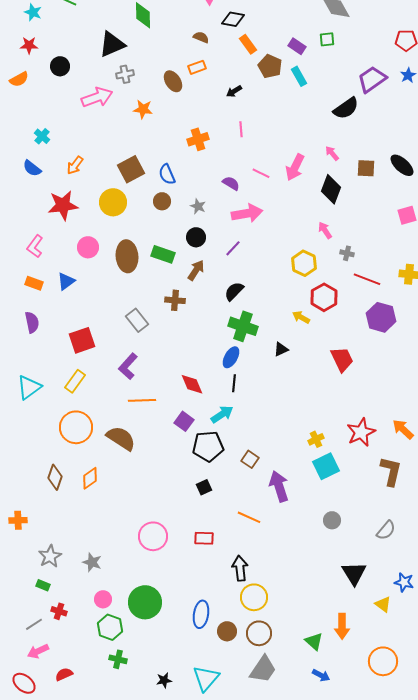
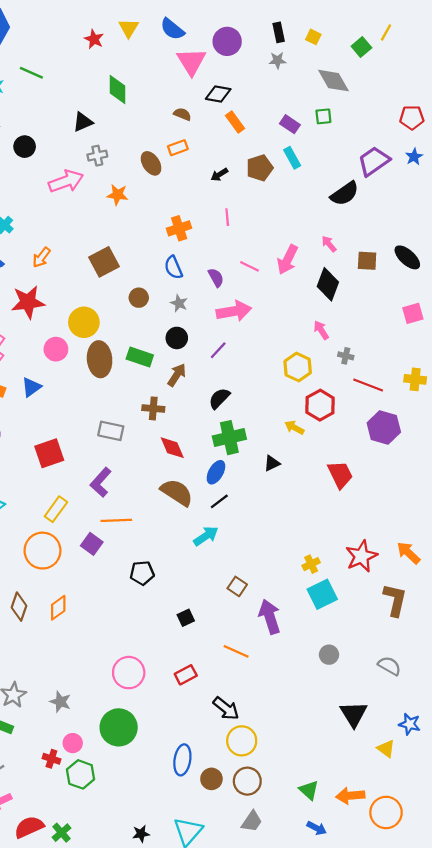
black triangle: (112, 44) -> (83, 122), size x0.7
brown pentagon: (270, 66) -> (260, 168), moved, turned 30
blue semicircle: (167, 174) -> (173, 267), moved
purple semicircle: (231, 183) -> (216, 278), turned 30
yellow circle: (113, 202) -> (84, 322), moved
gray rectangle: (137, 320) -> (111, 431), turned -40
green cross: (243, 326) -> (229, 438), turned -32
yellow rectangle: (75, 381) -> (56, 509), moved
black line: (234, 383) -> (219, 501), turned 48
red diamond: (192, 384) -> (172, 448), moved
purple square: (184, 421) -> (92, 544), moved
brown semicircle: (121, 438) -> (177, 492), moved
black pentagon: (208, 446) -> (142, 573), moved, size x0.7
gray semicircle: (386, 530) -> (389, 666), turned -100
red rectangle: (204, 538) -> (186, 675), turned -30
black arrow: (240, 568) -> (226, 708), turned 135
green circle: (145, 602) -> (119, 727), moved
red cross: (59, 611) -> (51, 759), moved
orange arrow: (342, 626) -> (350, 796), moved, turned 85
green cross: (118, 659) -> (62, 833), moved, turned 36
gray trapezoid: (263, 669) -> (252, 821), size x0.7
red semicircle: (64, 674) -> (29, 827), size x1.5

